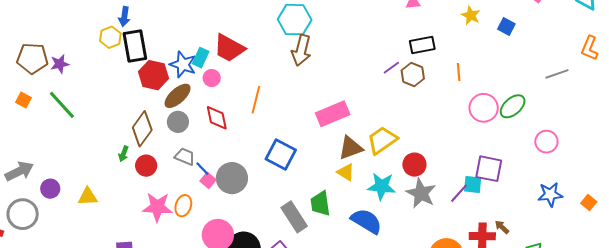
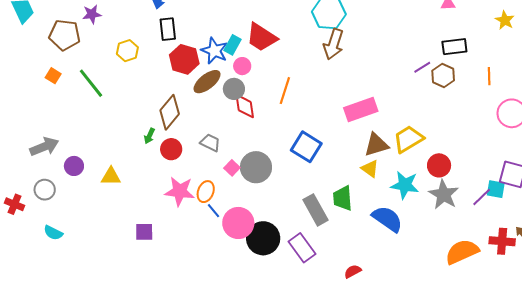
yellow hexagon: (110, 37) -> (127, 51), moved
black rectangle: (135, 46) -> (168, 29), size x0.7
purple star: (60, 64) -> (92, 14), moved
gray circle: (178, 122) -> (234, 89), moved
blue line: (202, 169) -> (213, 211), moved
gray circle: (23, 214) -> (45, 190), size x0.7

